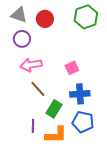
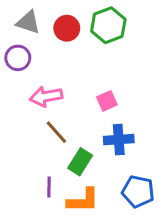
green hexagon: (86, 17) -> (108, 25), moved
purple circle: (22, 39) -> (18, 58), moved
blue pentagon: (83, 122) -> (138, 191), moved

